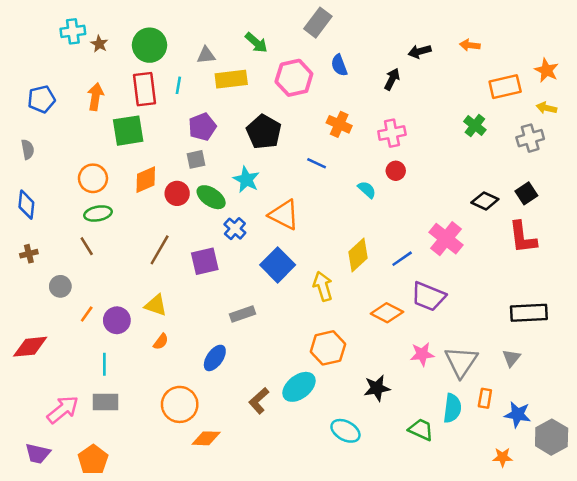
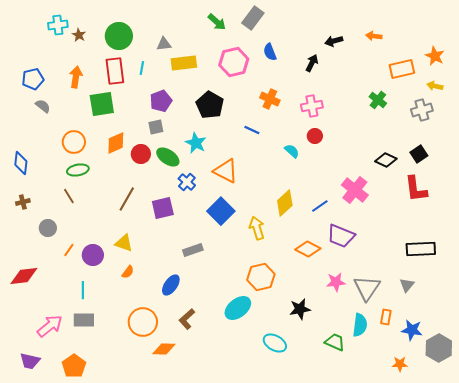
green arrow: (256, 43) -> (217, 22), moved
gray semicircle: (28, 149) -> (43, 106), moved, turned -42
brown L-shape: (259, 401) -> (187, 319), moved

